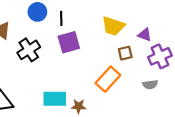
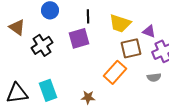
black line: (61, 18) -> (88, 16), moved
brown square: (125, 53) -> (131, 48), size x1.5
cyan rectangle: (55, 99) -> (48, 90), moved, turned 70

